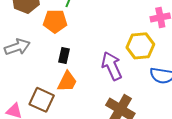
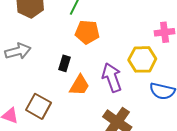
orange pentagon: (55, 21) -> (87, 32), moved
orange trapezoid: (67, 82) -> (79, 85), moved

